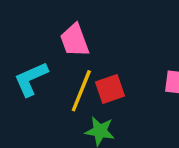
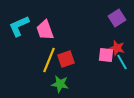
cyan L-shape: (31, 79) -> (19, 26), moved

